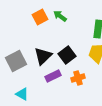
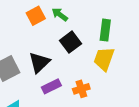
black square: (67, 55) -> (71, 42), moved

